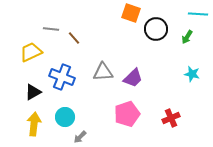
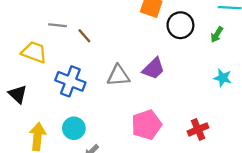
yellow trapezoid: (31, 52) -> (34, 52), turned 45
purple trapezoid: (133, 78) -> (154, 69), moved
black triangle: (33, 92) -> (18, 94), moved, turned -48

